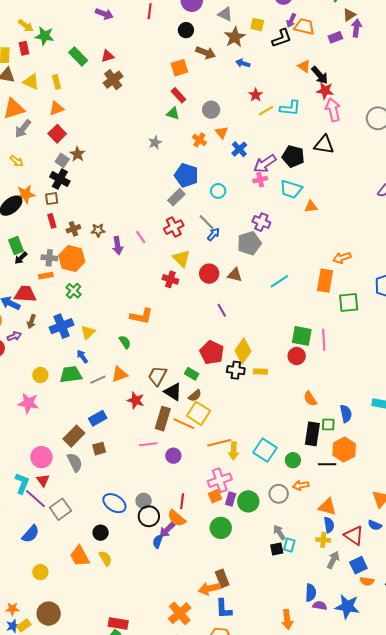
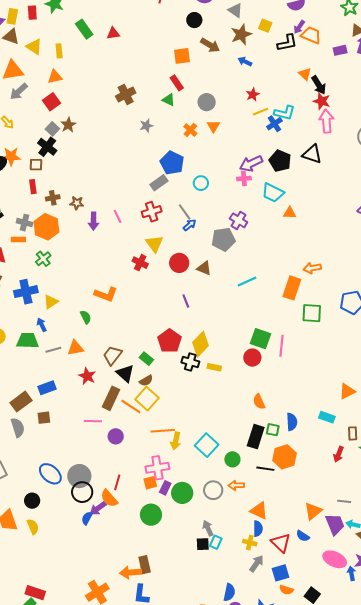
brown cross: (113, 80) -> (126, 94), moved
blue cross: (239, 149) -> (274, 124), moved
gray circle: (144, 501) -> (79, 476), size x1.5

